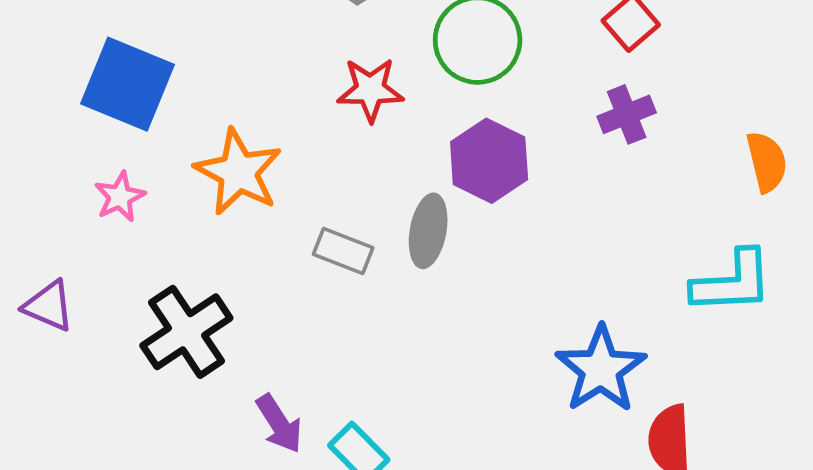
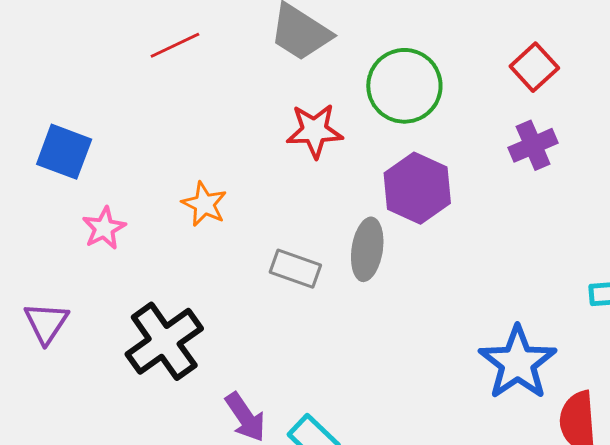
blue square: (128, 84) -> (64, 152), moved, size x0.7
orange star: (238, 172) -> (204, 204), size x0.6
purple triangle: (49, 306) -> (46, 323), turned 42

